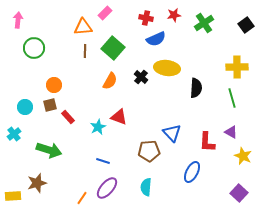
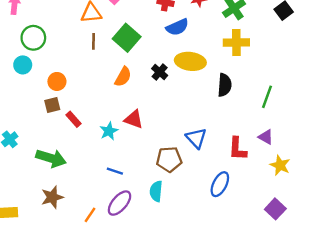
yellow cross: (237, 67) -> (236, 43), moved
green line: (232, 98) -> (267, 97), turned 36
cyan circle: (25, 107) -> (23, 65), moved
brown star: (37, 183) -> (52, 197), moved
cyan semicircle: (146, 187) -> (156, 191), moved

